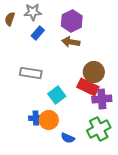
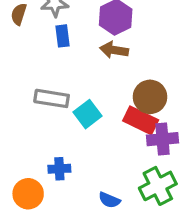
blue rectangle: (38, 33) -> (62, 36), turned -48
cyan square: (57, 95) -> (87, 114), moved
orange circle: (49, 120) -> (28, 194), moved

